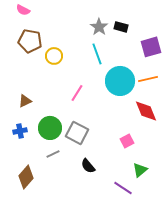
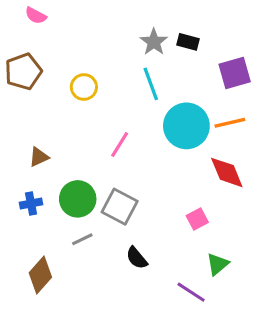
brown pentagon: (30, 41) -> (23, 71), moved, turned -30

